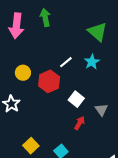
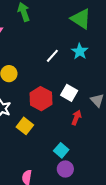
red hexagon: (49, 81) -> (41, 99), moved
yellow square: (31, 146) -> (25, 126), moved

